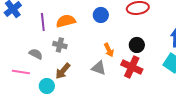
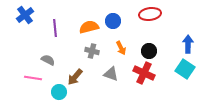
orange semicircle: (66, 21) -> (89, 27), moved
gray cross: (60, 45) -> (92, 51), moved
orange arrow: (109, 50) -> (121, 48), moved

